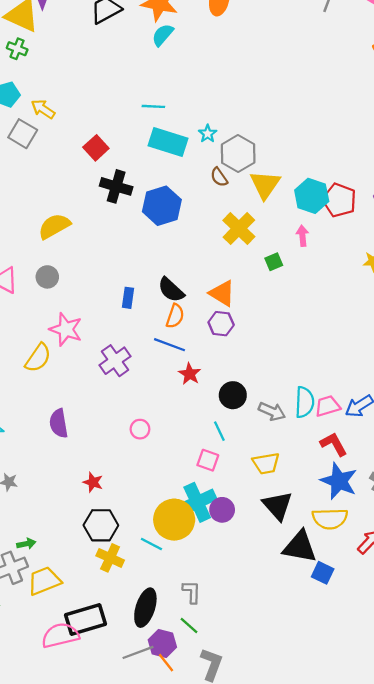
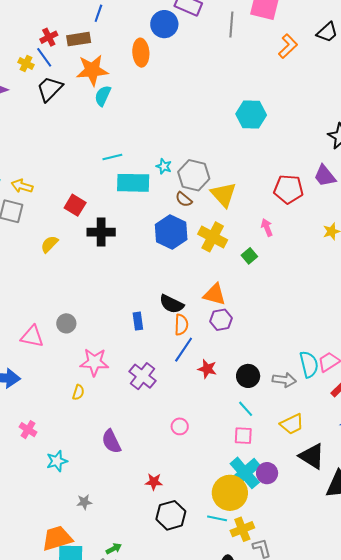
cyan hexagon: (312, 196) -> (251, 115), moved
blue hexagon: (162, 206) -> (171, 232), moved
yellow semicircle: (54, 226) -> (49, 244), moved, size x0.7
blue line: (169, 345) -> (184, 350), turned -60
yellow semicircle: (38, 358) -> (78, 392), size x0.6
yellow cross: (110, 558) -> (242, 529), moved, turned -30

